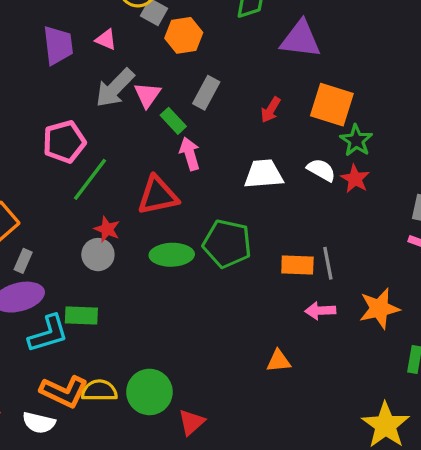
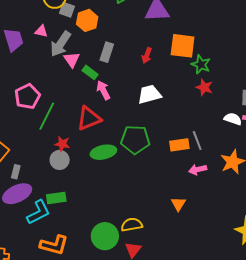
gray arrow: (115, 88) -> (61, 44), moved
white semicircle: (321, 170) -> (233, 119), moved
orange triangle: (279, 361) -> (178, 204), turned -42
yellow semicircle: (99, 391) -> (132, 225), moved

